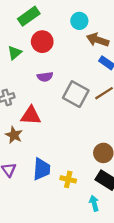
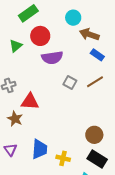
purple semicircle: (45, 77) -> (52, 58), moved, size x1.5
gray square: (76, 94) -> (70, 83), size x0.6

